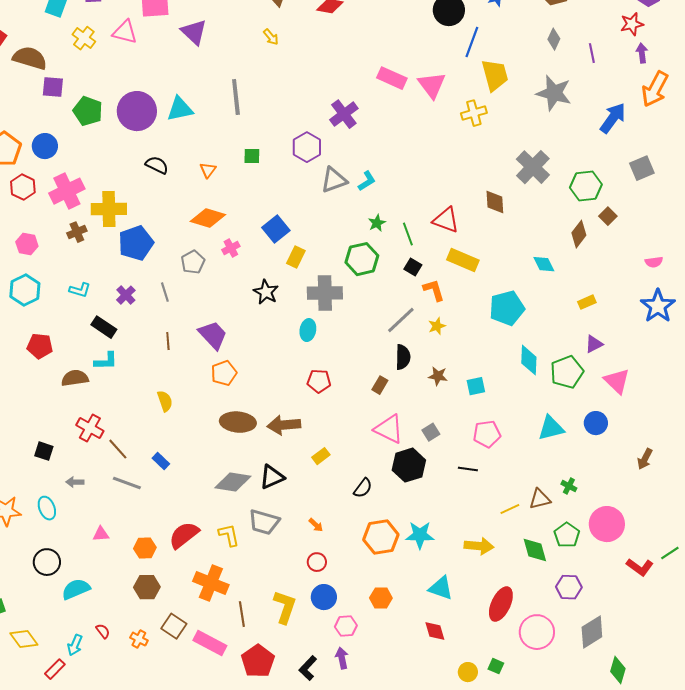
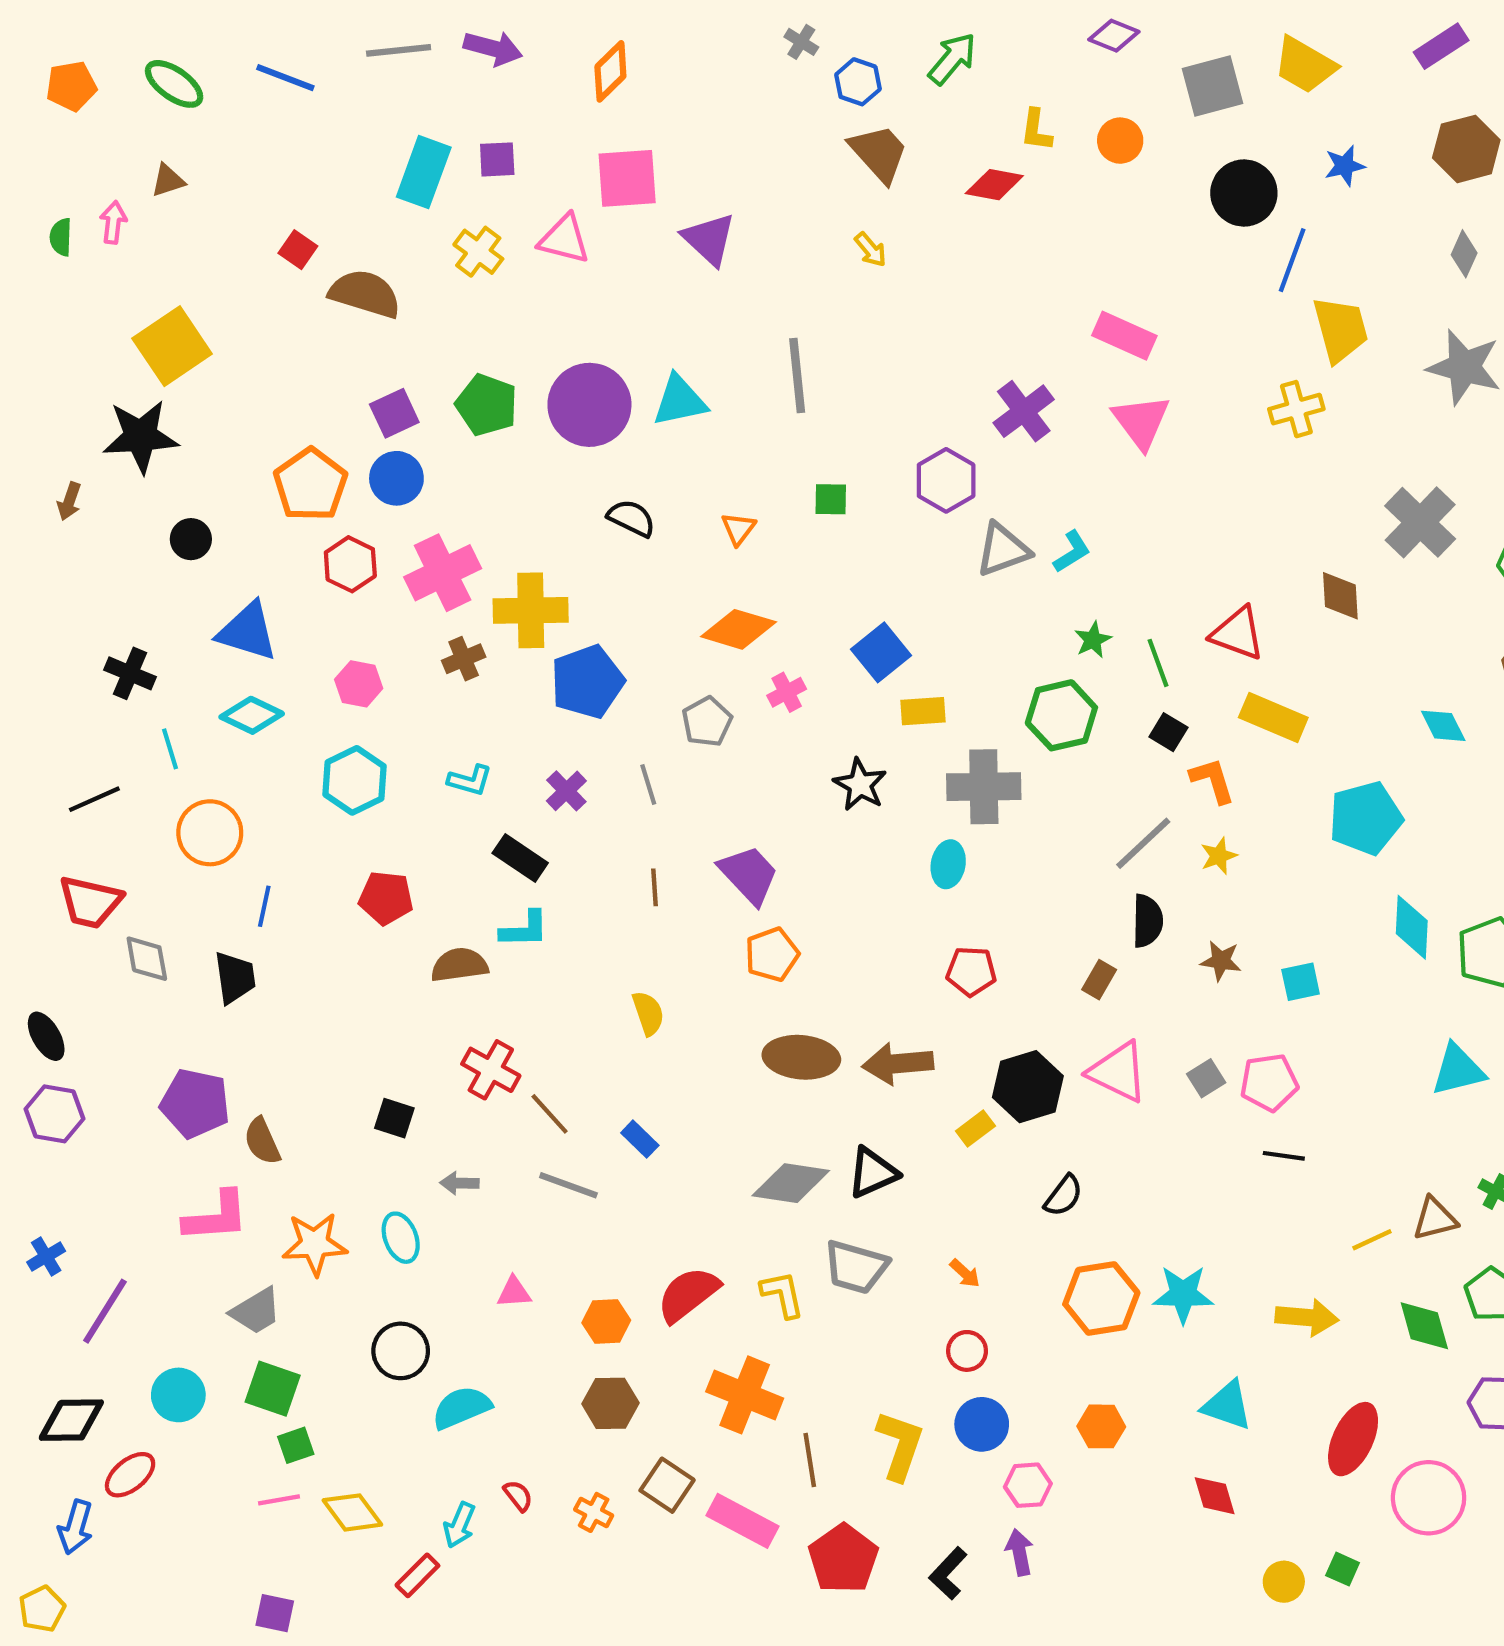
pink triangle: (432, 85) -> (1141, 422), moved
purple square: (53, 87) -> (394, 413), moved, turned -30
yellow rectangle: (296, 257) -> (923, 711), turned 60
pink pentagon: (487, 434) -> (1269, 1082), moved
black hexagon: (409, 465) -> (1028, 1087), moved

